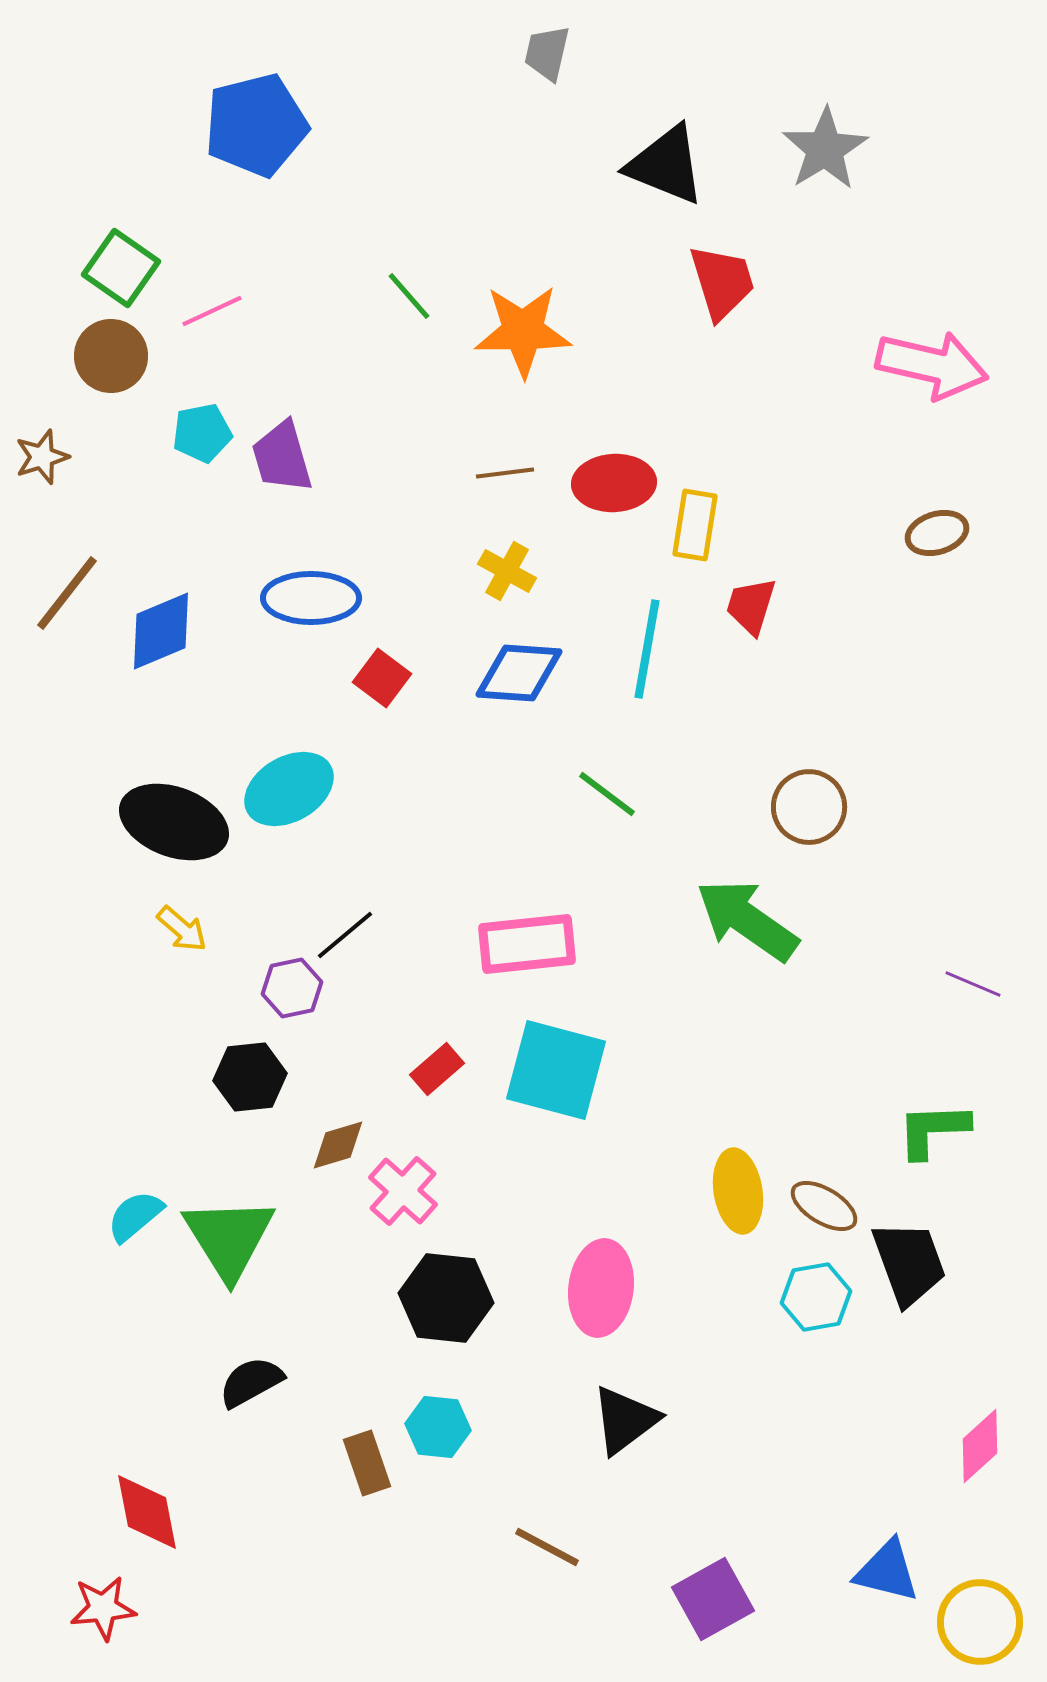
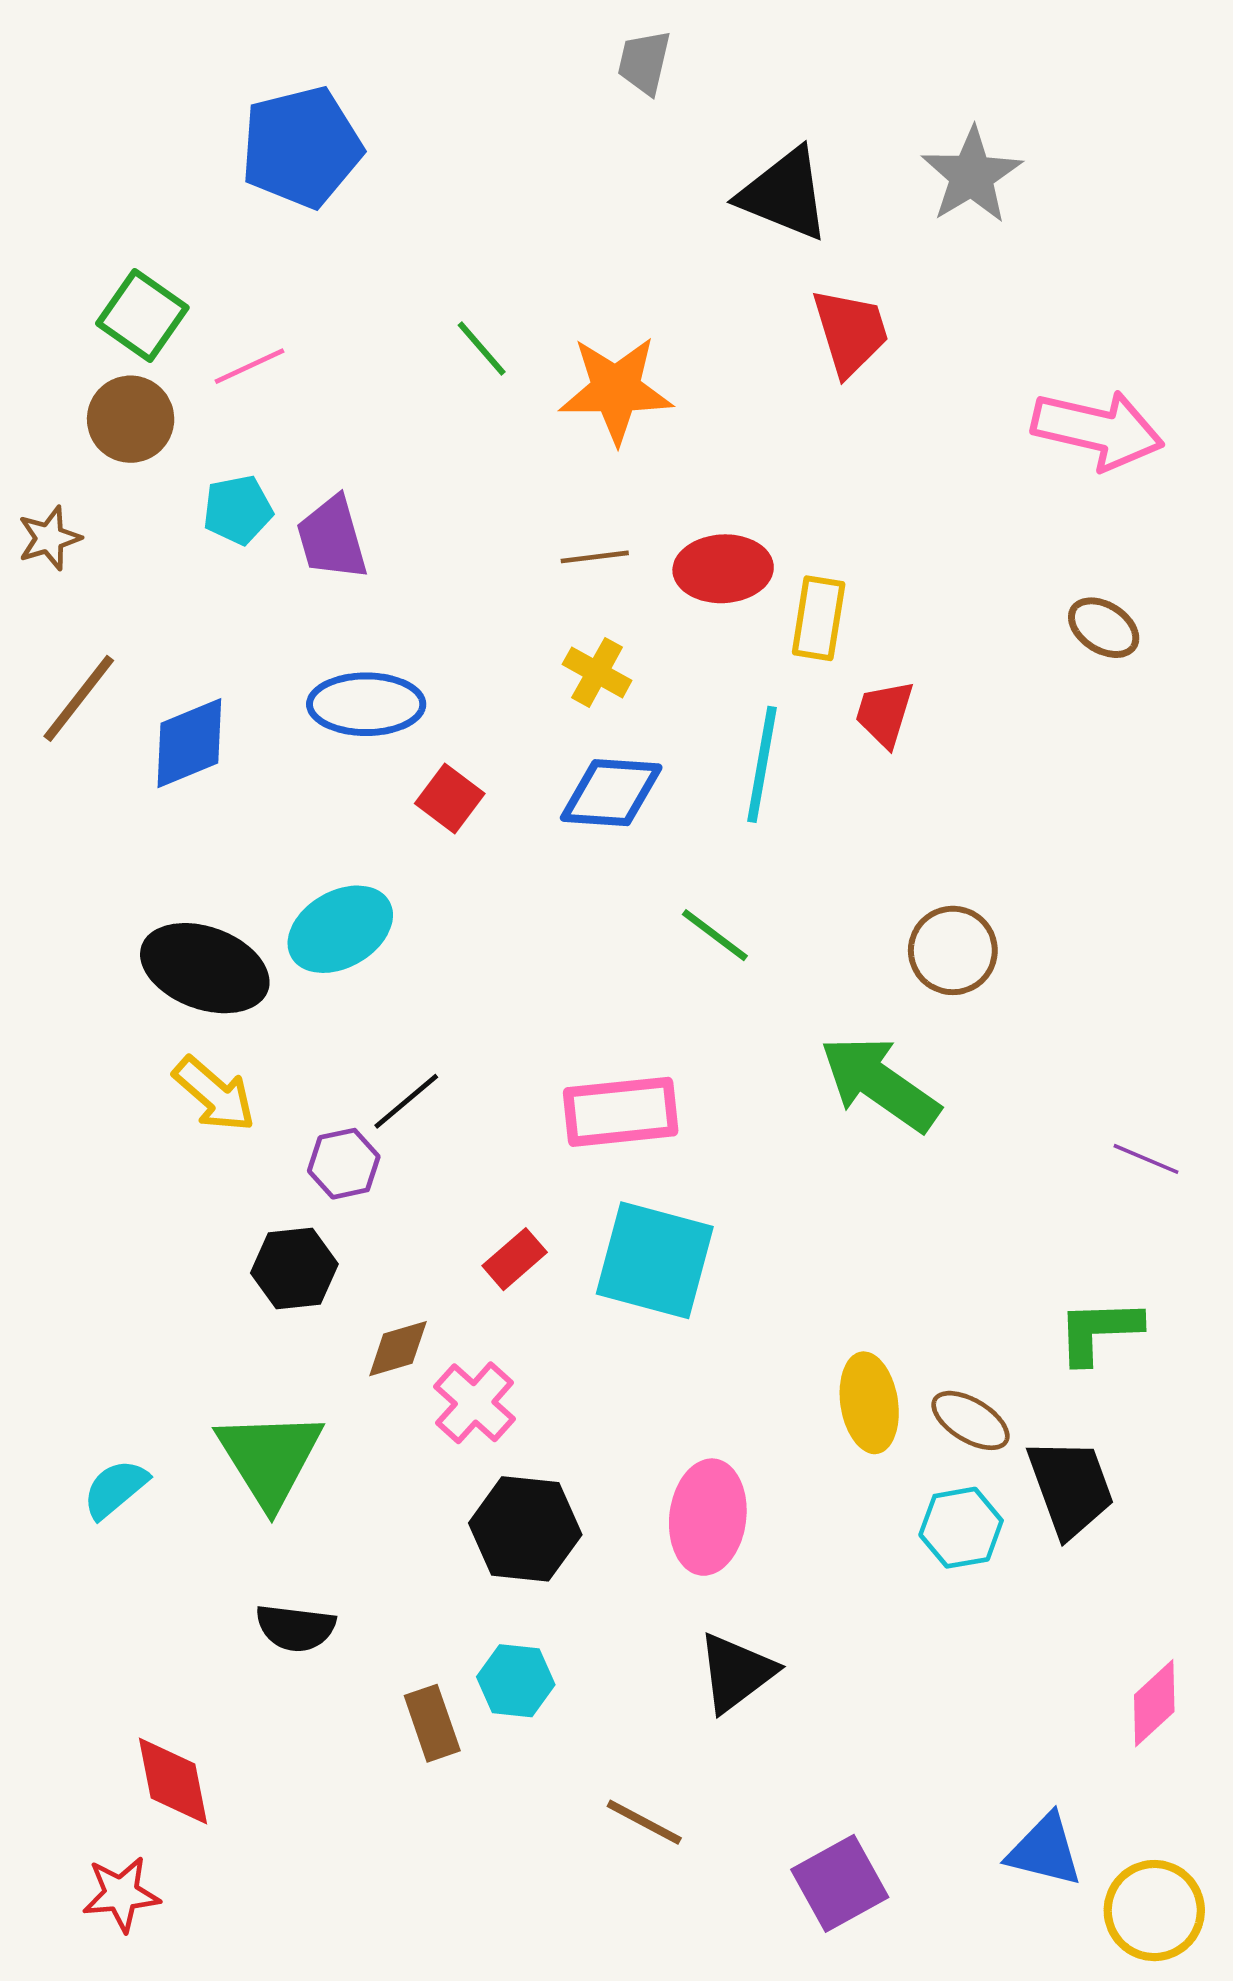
brown ellipse: (937, 533) -> (1104, 628), turned 50
yellow arrow: (182, 929) -> (214, 1094), size x1.4
cyan semicircle: (135, 1216) -> (115, 1489), moved
black semicircle: (251, 1382) -> (295, 1628), turned -144

